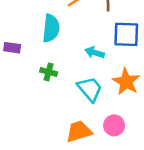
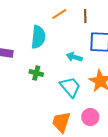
orange trapezoid: (79, 131) -> (61, 122), turned -55

